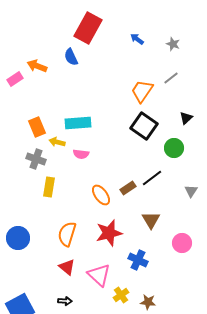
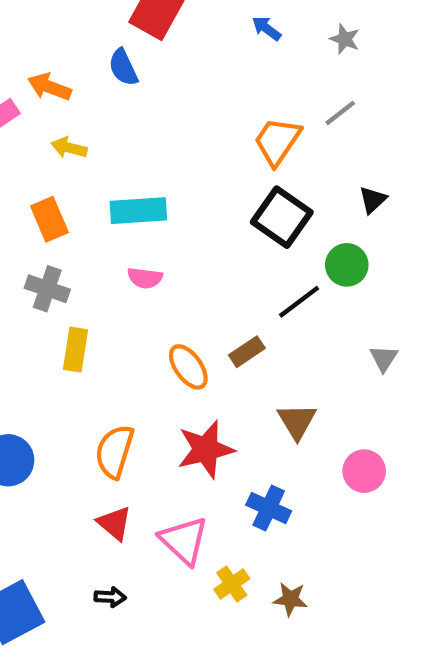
yellow arrow: (57, 142) -> (69, 148), moved
black line: (152, 178) -> (299, 302), moved

